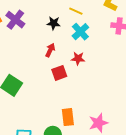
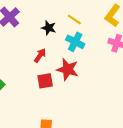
cyan cross: (80, 32) -> (75, 42), turned -30
red star: (78, 58) -> (68, 69), size x1.5

